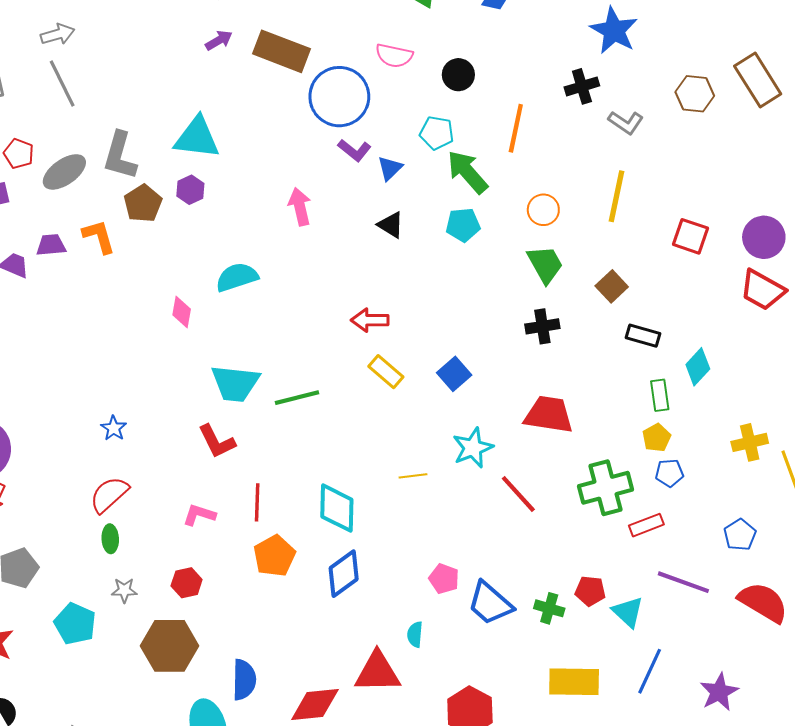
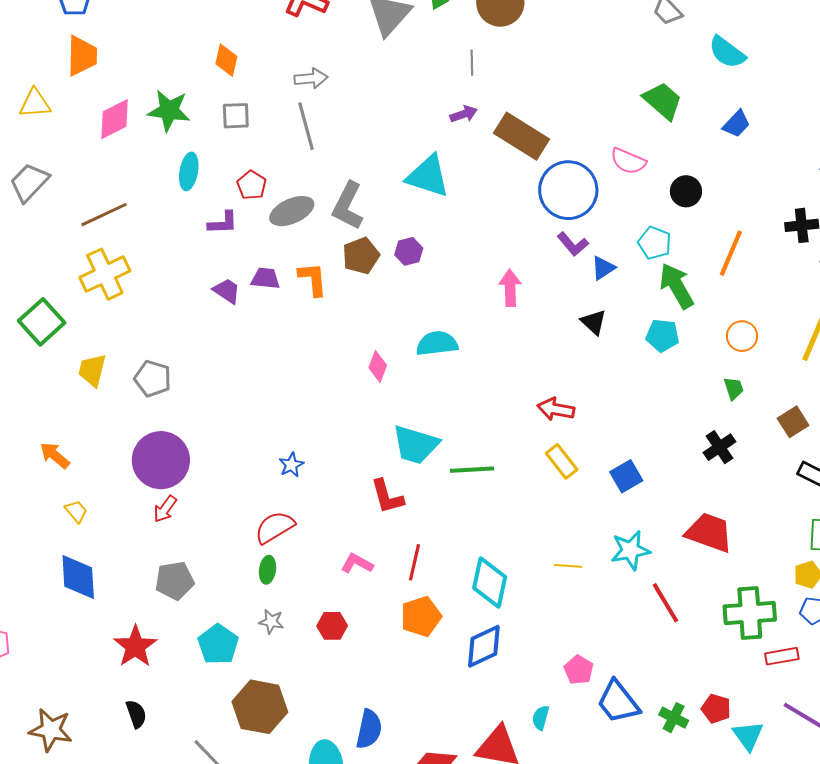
cyan triangle: (197, 138) -> (428, 176), moved
green trapezoid: (545, 264) -> (734, 388), size x0.6
black cross: (542, 326) -> (719, 447), turned -36
brown hexagon: (169, 646) -> (260, 707), moved

